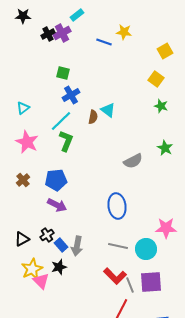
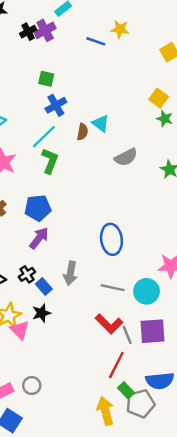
yellow square: (156, 79) -> (159, 98), moved
gray semicircle: (133, 161) -> (126, 157), moved
purple arrow: (57, 205) -> (39, 238), turned -78
gray arrow: (77, 246) -> (70, 273), moved

